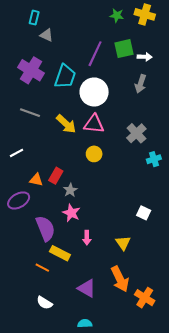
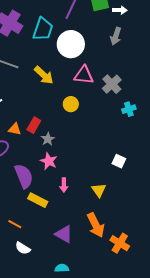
pink triangle: (94, 124) -> (84, 75), moved
orange line: (42, 268) -> (15, 224), moved

